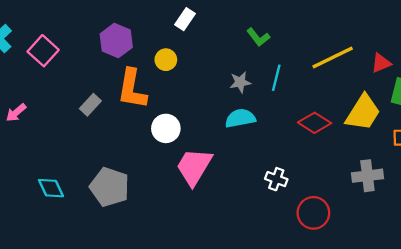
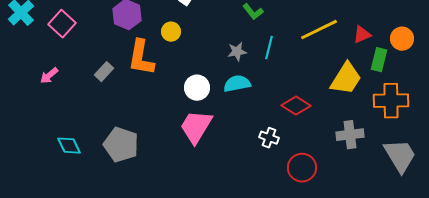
pink arrow: (16, 113) -> (49, 76), moved
red diamond: (315, 123) -> (296, 106), moved
white circle: (166, 128) -> (197, 88), moved

